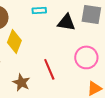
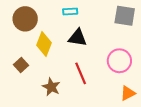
black triangle: (66, 22) -> (78, 38), moved

